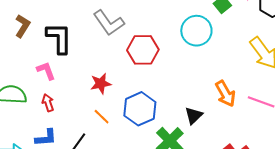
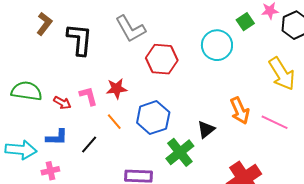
pink L-shape: (46, 71) -> (88, 96), moved
red arrow: (48, 103) -> (62, 103), turned 132

